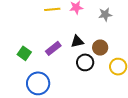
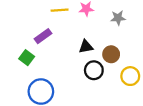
purple rectangle: (53, 48) -> (43, 36), moved

